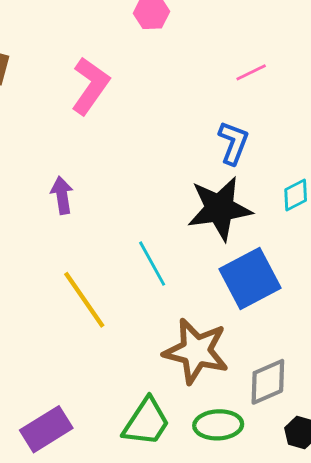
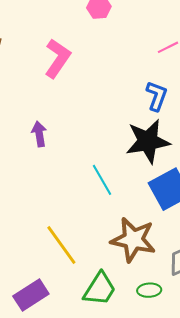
yellow line: (84, 300) -> (61, 245), moved
green ellipse: (218, 425) -> (149, 290), size x0.7

